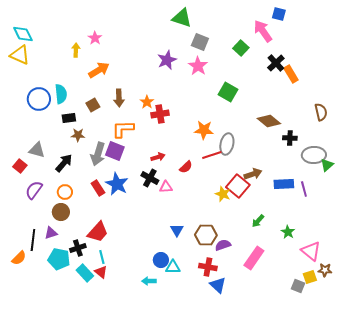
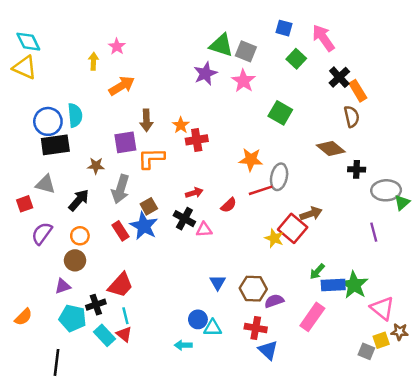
blue square: (279, 14) -> (284, 28), moved
green triangle: (182, 18) -> (221, 45), moved
brown square: (93, 105) -> (149, 206), moved
brown semicircle: (321, 112) -> (352, 117), moved
black rectangle: (69, 118) -> (55, 145), moved, size x1.6
purple square: (115, 151) -> (125, 142), moved, turned -30
red square: (20, 166) -> (25, 204), turned 32
blue rectangle: (284, 184) -> (333, 285), moved
green star: (288, 232) -> (354, 285), size x1.6
black line: (33, 240) -> (57, 362), moved

